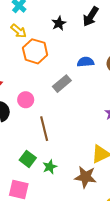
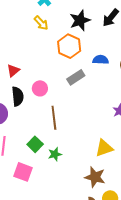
black star: (59, 23) -> (80, 20), size x1.5
orange hexagon: (35, 51) -> (69, 46), moved
brown star: (85, 177) -> (95, 177), moved

